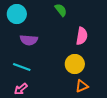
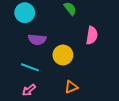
yellow circle: (75, 64) -> (63, 55), moved
orange triangle: (82, 86) -> (71, 87), moved

